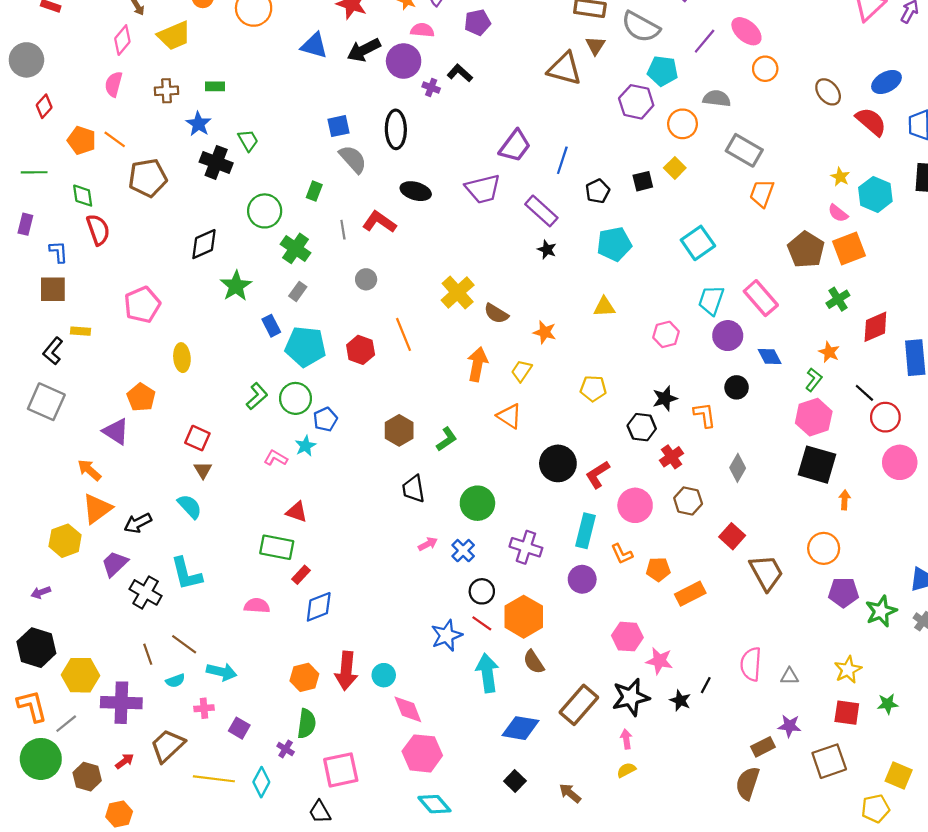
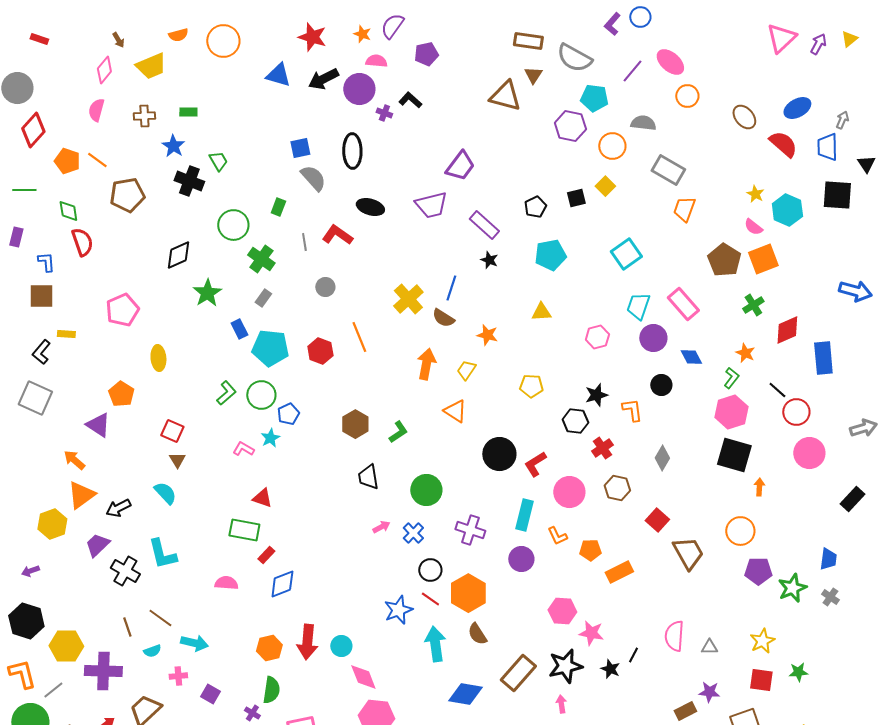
red diamond: (44, 106) -> (33, 130), size x1.6
blue line: (562, 160) -> (451, 288), moved

